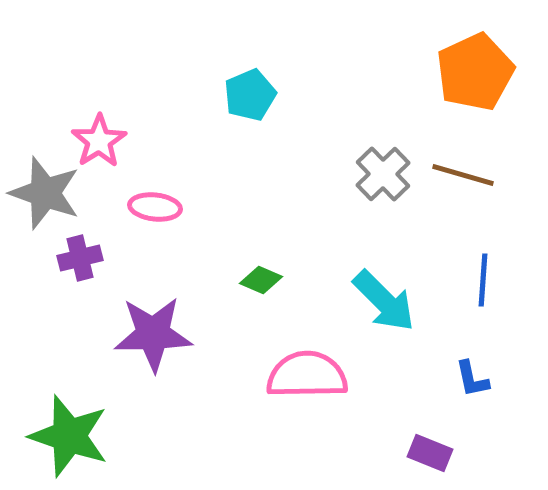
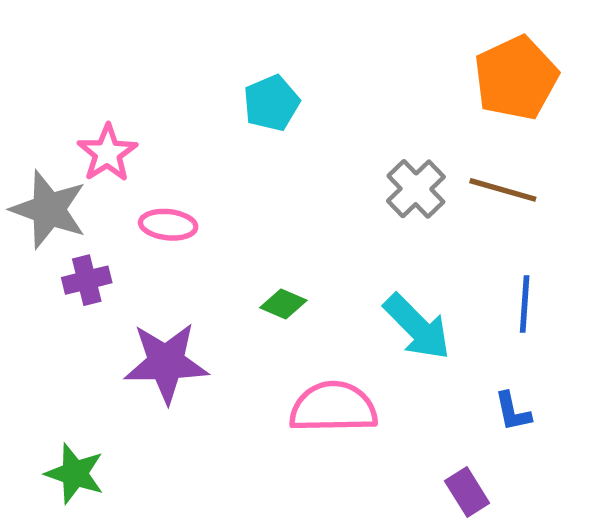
green star: (69, 436) -> (75, 474), size x0.7
purple rectangle: (430, 453) -> (467, 492), turned 36

